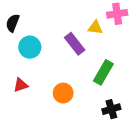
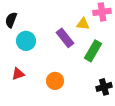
green rectangle: (103, 72) -> (93, 51), moved
black cross: (111, 109) -> (104, 87), moved

